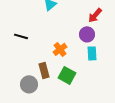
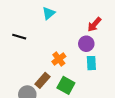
black line: (21, 36) -> (19, 37), moved
brown rectangle: (44, 70) -> (43, 80), turned 56

